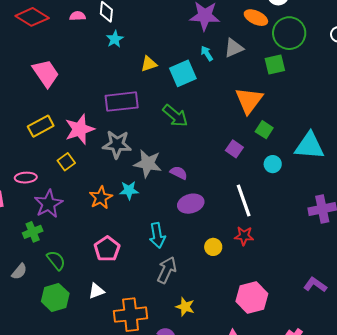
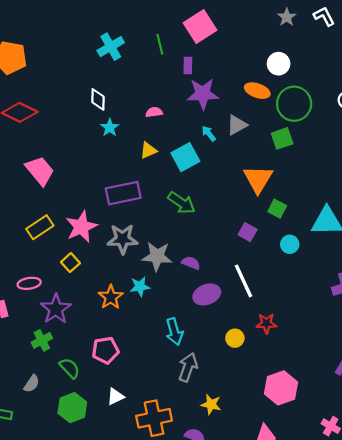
pink semicircle: (78, 16) -> (154, 112), moved
white line: (244, 201) -> (244, 281), moved
pink pentagon: (107, 249) -> (105, 350), moved, turned 30

